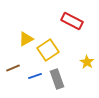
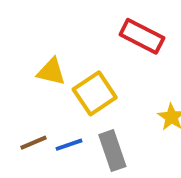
yellow triangle: (26, 39) -> (51, 72), turned 42
brown line: (13, 68) -> (34, 143), moved

